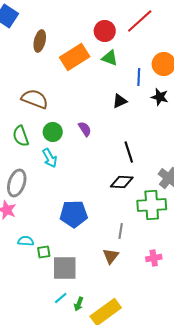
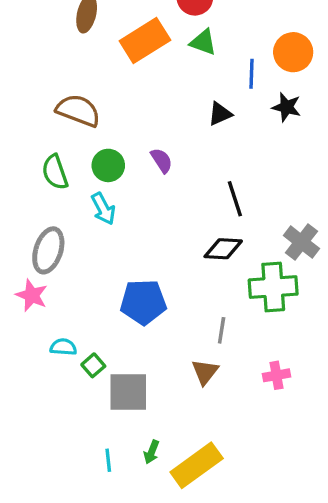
green square: (44, 252) -> (93, 365), turned -32
cyan line: (61, 298) -> (108, 460), moved, turned -56

